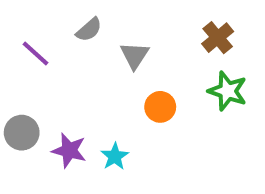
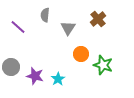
gray semicircle: (89, 30) -> (45, 15), turned 136
brown cross: (218, 38) -> (98, 19), moved
green star: (228, 91) -> (103, 65), moved

